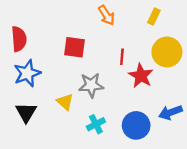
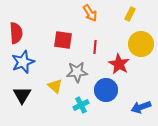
red line: (122, 57) -> (95, 47), moved
blue arrow: (170, 112) -> (141, 107), moved
blue circle: (136, 125) -> (106, 90), moved

